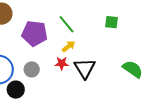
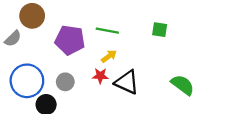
green line: (67, 24) -> (107, 31), turned -42
black triangle: (85, 68) -> (127, 82), turned -35

